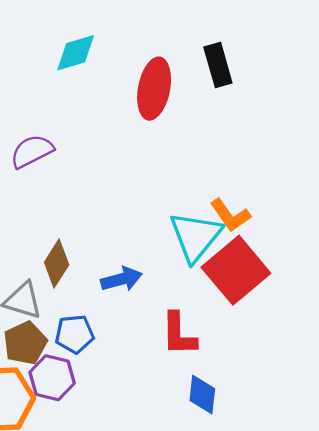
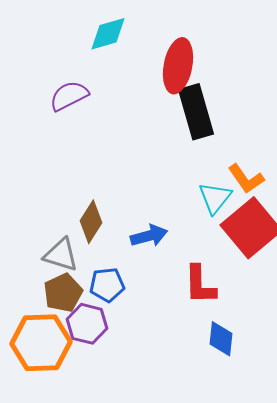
black rectangle: (218, 65) -> (196, 112), moved, size x1.4
purple semicircle: (32, 151) -> (69, 96), moved
cyan triangle: (196, 237) -> (215, 198), size x0.7

